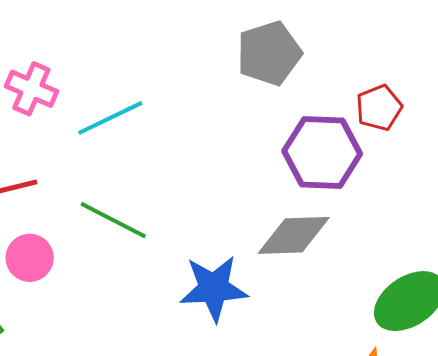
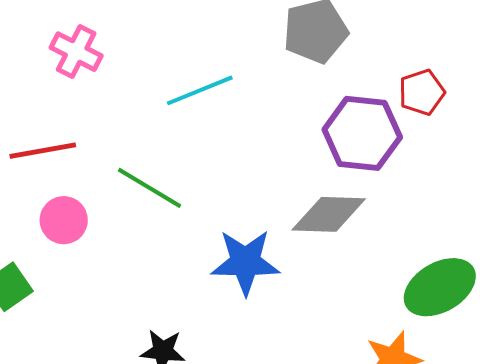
cyan line: (110, 118) -> (200, 90), moved

